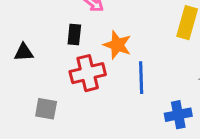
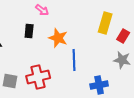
red cross: (88, 73) -> (38, 77), moved

